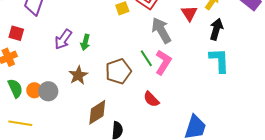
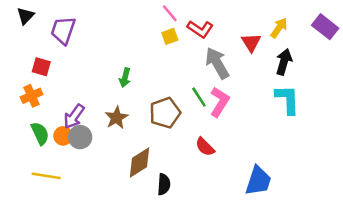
purple arrow: (63, 39) -> (74, 116), moved

